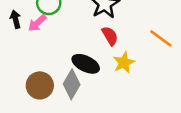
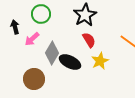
pink arrow: (37, 23) -> (32, 39), moved
gray diamond: (72, 84) -> (52, 53), moved

